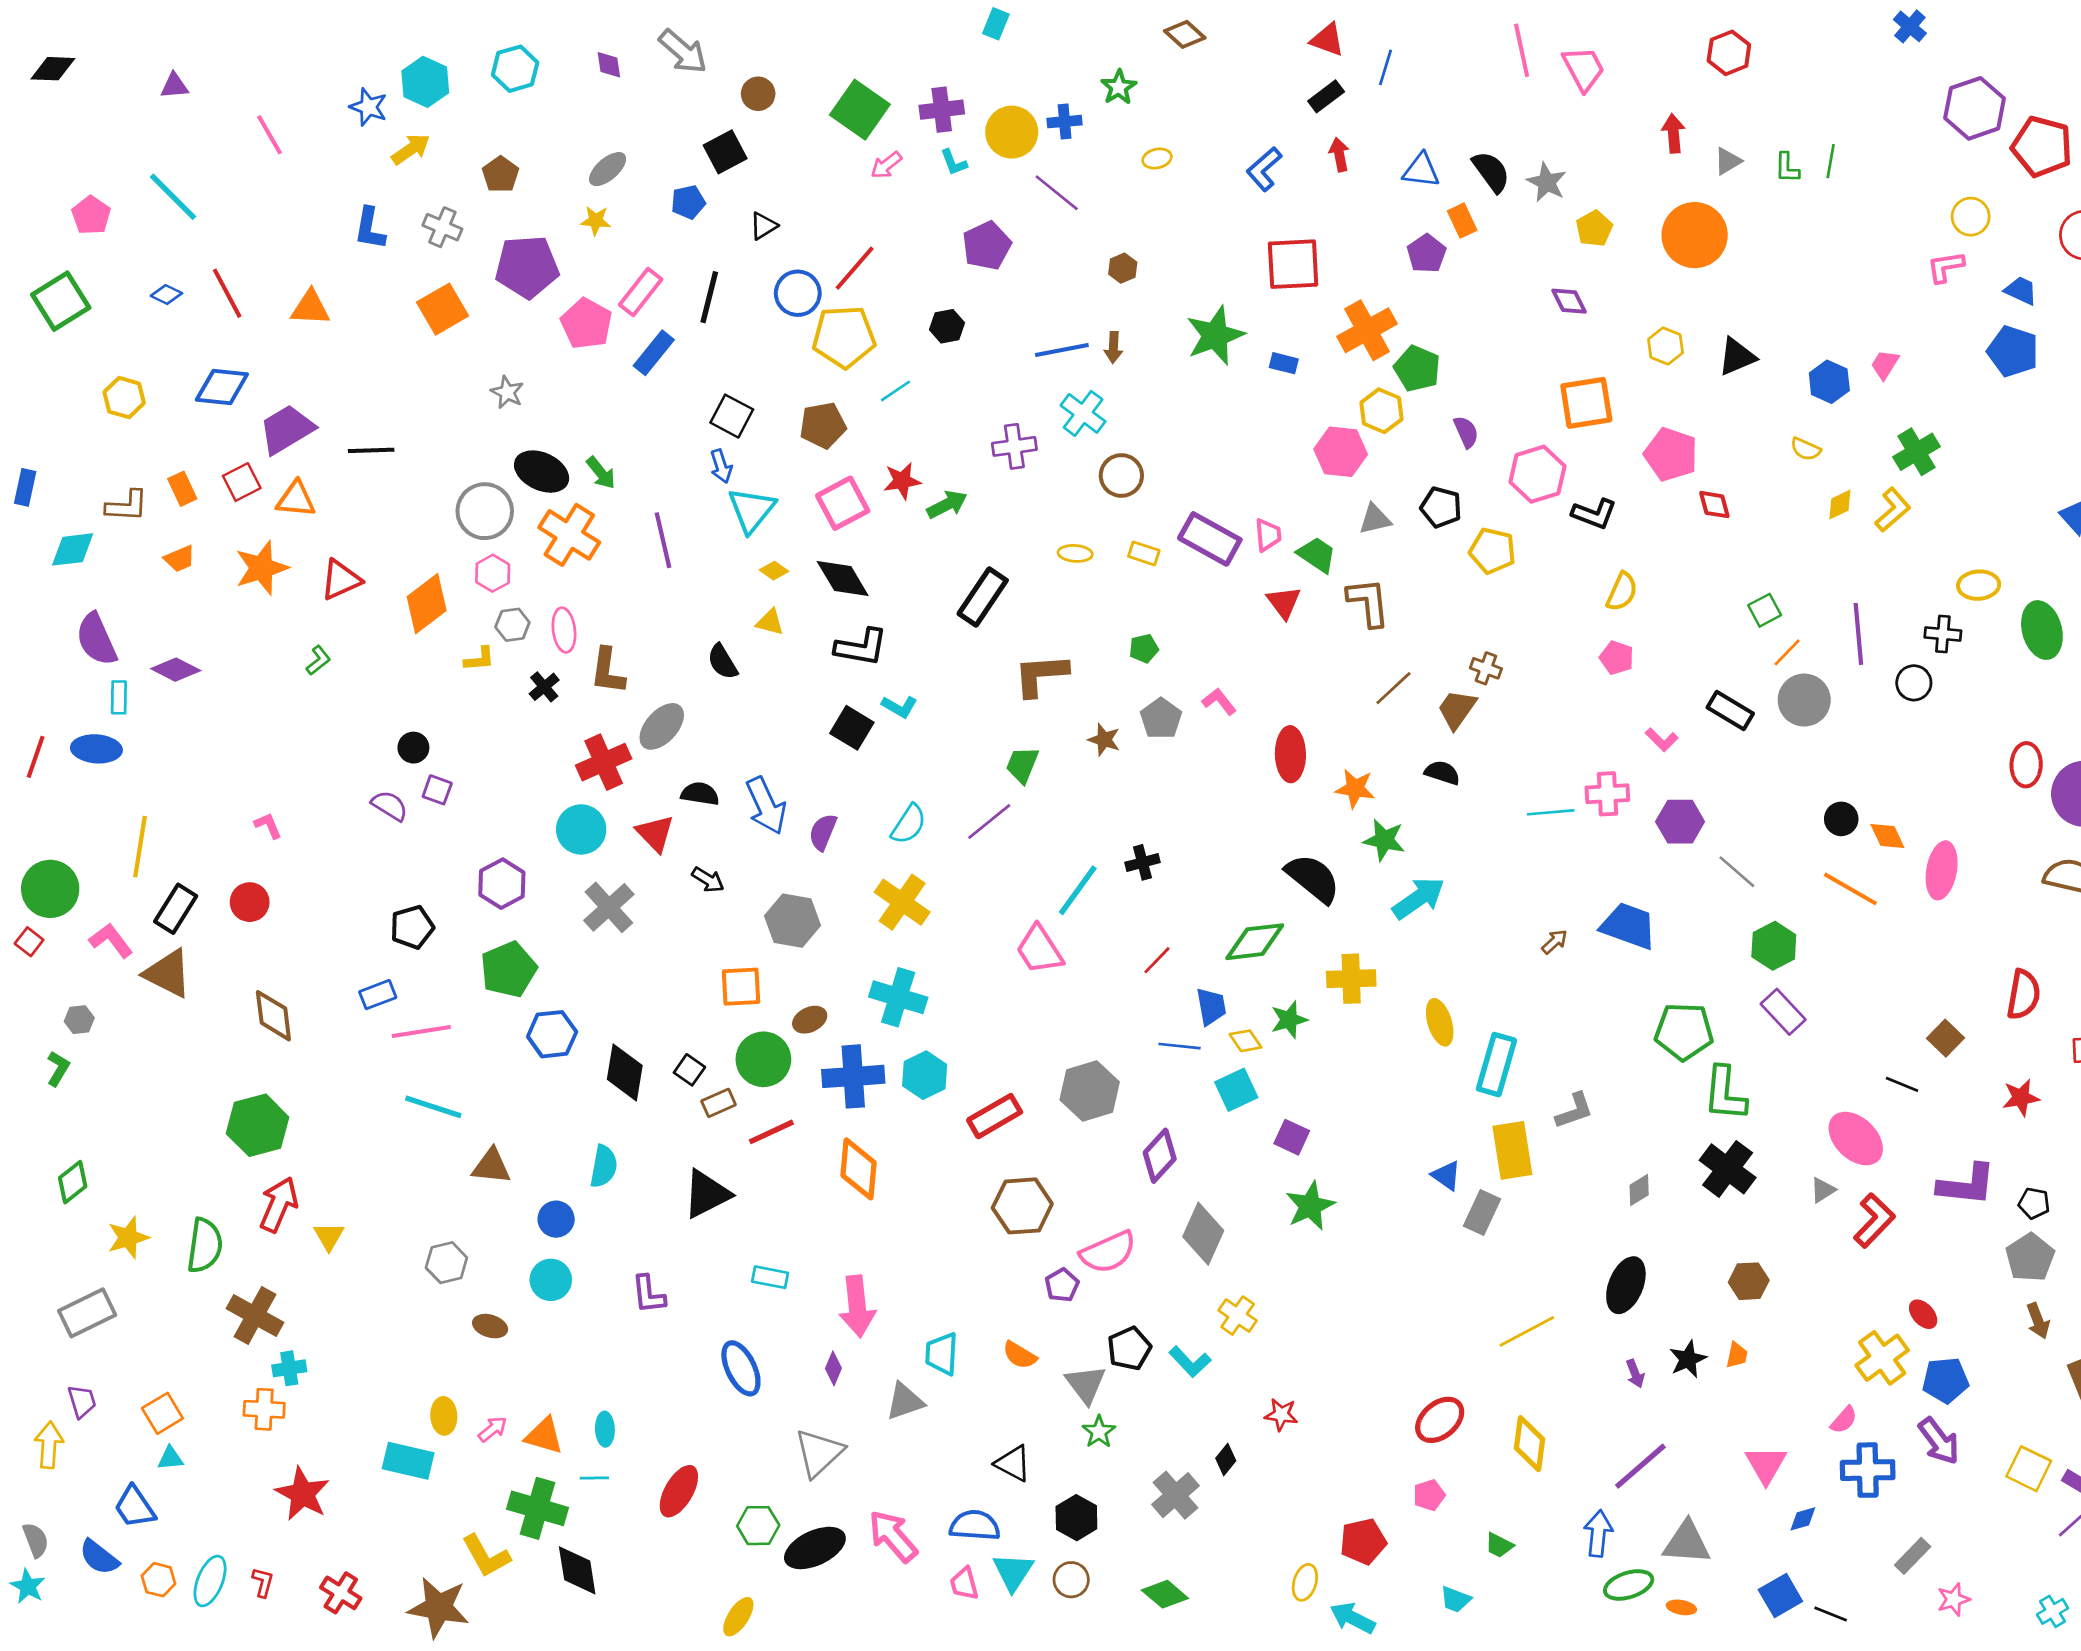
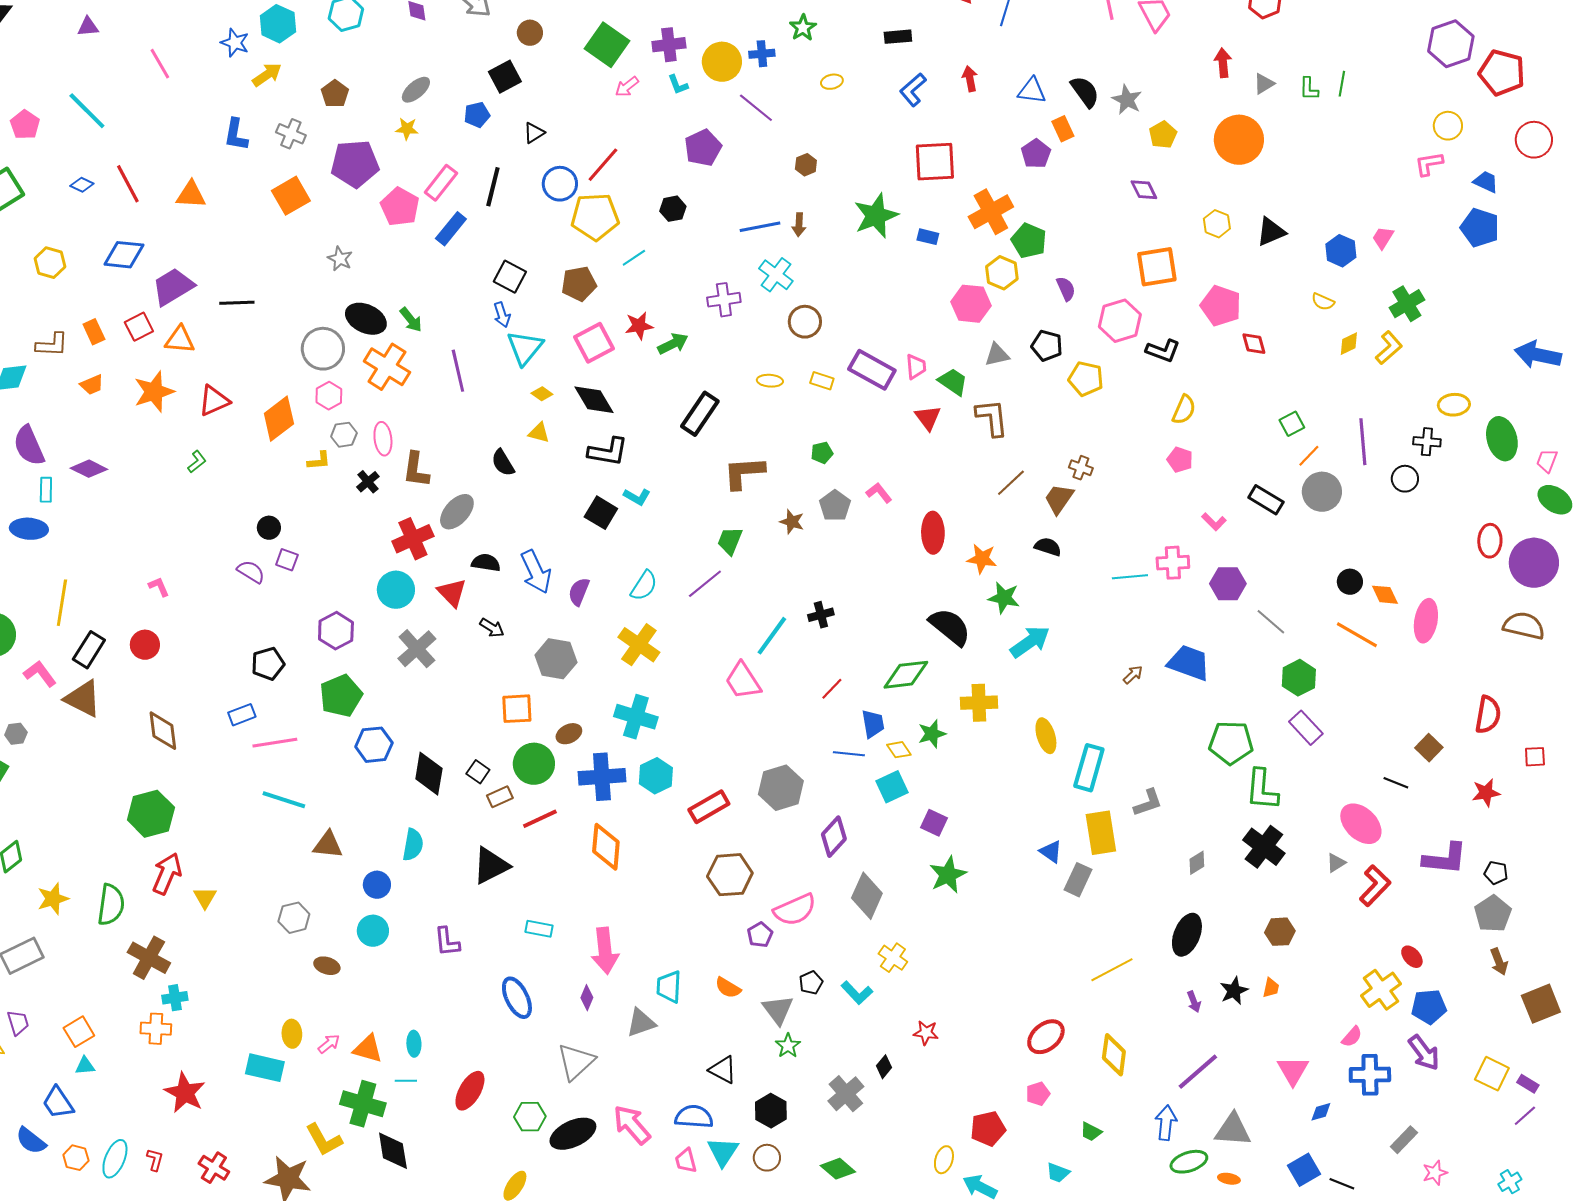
black rectangle: (1326, 96) -> (898, 37), moved, turned 32
black pentagon: (1129, 1349) -> (811, 983), size x0.7

